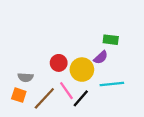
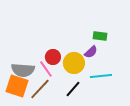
gray semicircle: (25, 77) -> (23, 70), size x1.6
pink line: (66, 91) -> (46, 69), moved
orange square: (19, 95) -> (17, 86), size x1.6

